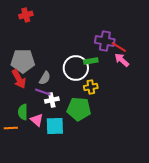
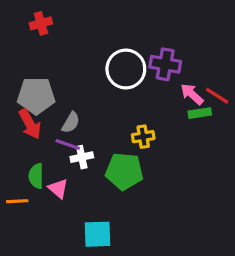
red line: (119, 47) -> (217, 96), moved
green rectangle: (91, 61) -> (200, 113), moved
white circle: (76, 68) -> (126, 69), moved
cyan square: (55, 126) -> (98, 234), moved

